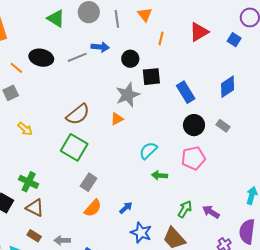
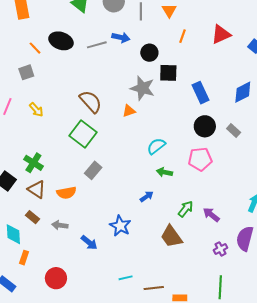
gray star: (128, 95) -> (142, 88), turned 30
brown semicircle: (78, 114) -> (91, 102), turned -100
orange semicircle: (93, 208) -> (66, 193), moved, turned 30
blue arrow: (126, 208) -> (147, 196), moved
blue star: (141, 233) -> (120, 226), moved

